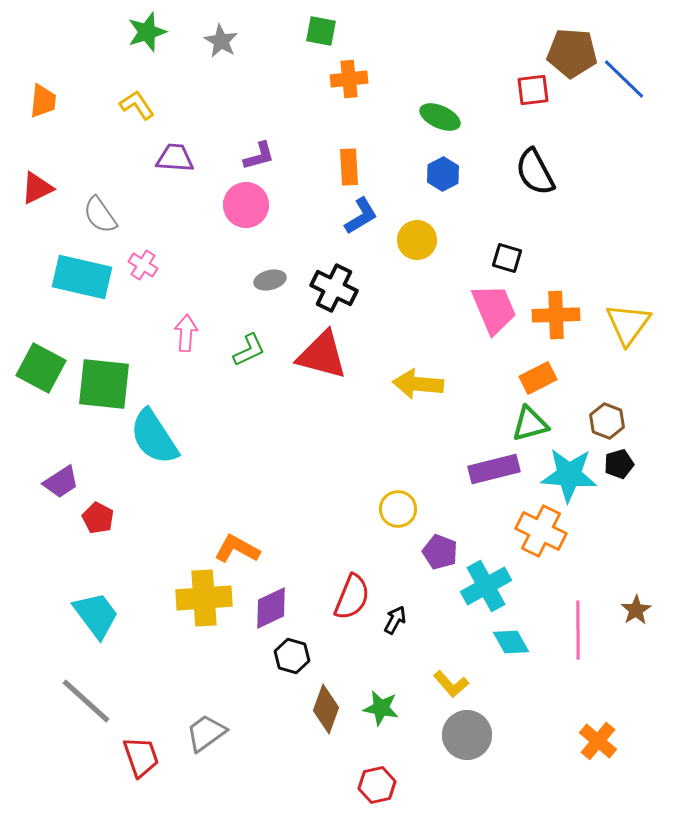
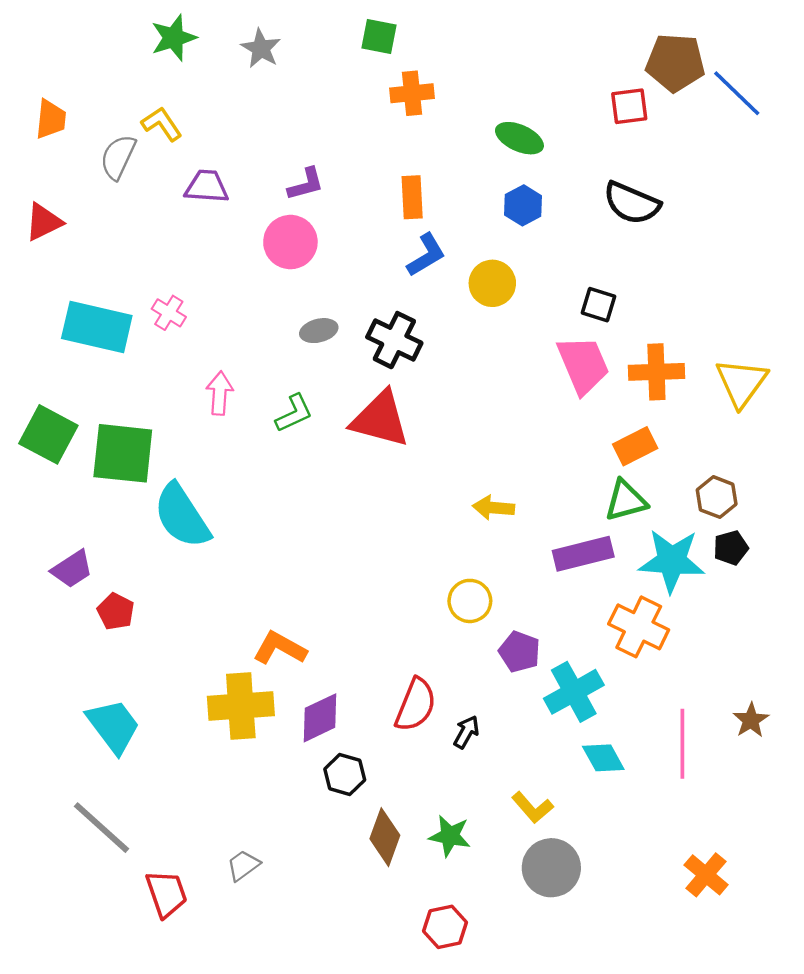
black semicircle: (535, 172) -> (632, 203), turned -39
gray semicircle: (100, 215) -> (118, 157), moved, turned 60
yellow arrow: (418, 384) -> (493, 508), moved, size x0.7
gray trapezoid: (206, 733) -> (243, 865), size x0.7

